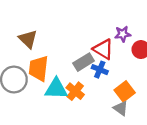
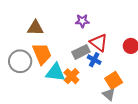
purple star: (123, 34) -> (82, 21), moved
brown triangle: (28, 39) -> (35, 28), turned -48
orange trapezoid: (38, 68) -> (42, 54), turned 145

